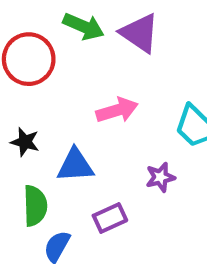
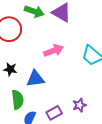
purple star: (160, 177) -> (79, 105), moved
purple rectangle: (110, 218) -> (54, 113), moved

